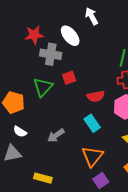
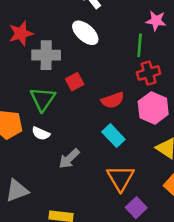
white ellipse: (70, 36) -> (85, 33), moved
white semicircle: (20, 132) -> (41, 133), moved

